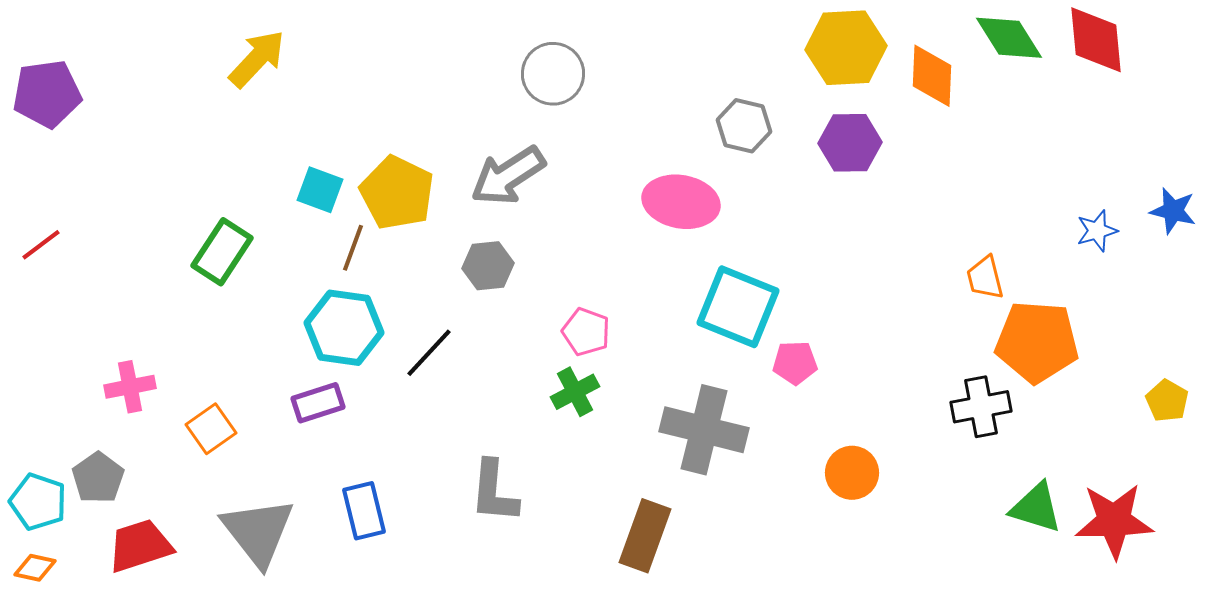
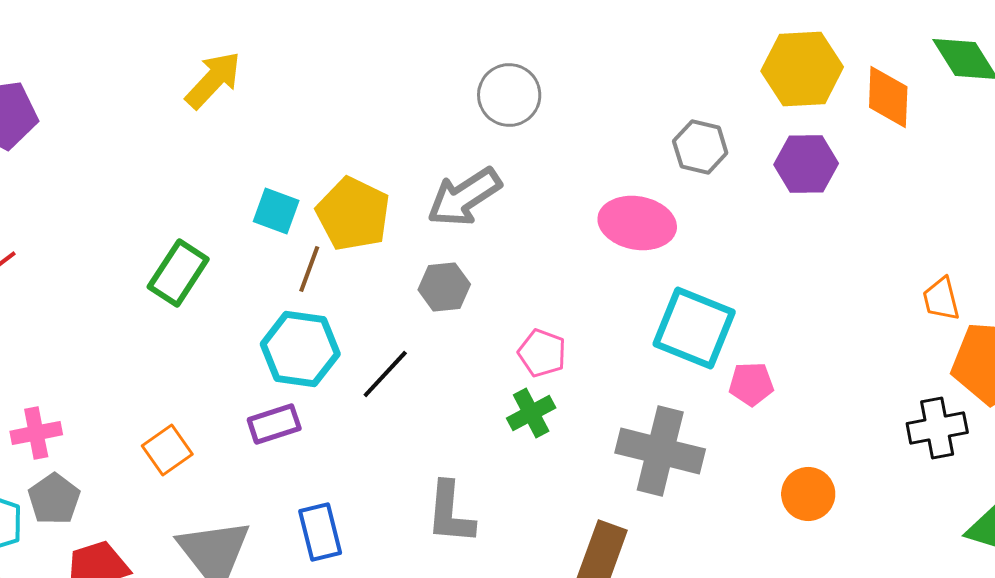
pink cross: (130, 387) -> (36, 433), moved

